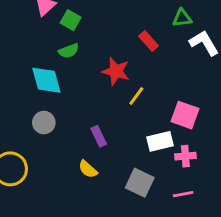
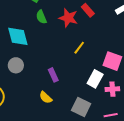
green semicircle: (69, 51) -> (41, 17), moved, turned 88
red star: (116, 71) -> (68, 18), moved
white rectangle: (160, 141) -> (95, 79), turned -48

